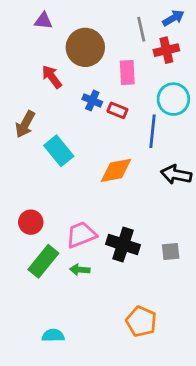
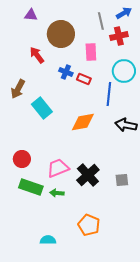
black cross: (123, 245) -> (88, 175), turned 30
green rectangle: (43, 261) -> (31, 187), turned 70
orange pentagon: (141, 321) -> (89, 225), moved
cyan semicircle: (53, 335) -> (48, 240), moved

